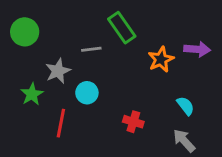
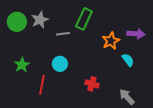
green rectangle: (122, 28) -> (84, 19), turned 60
gray star: (58, 71) -> (40, 20), moved
cyan semicircle: (185, 106) -> (128, 60), moved

